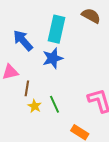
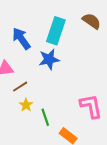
brown line: (27, 88) -> (20, 87), turned 42
green line: (55, 104) -> (45, 117), moved

